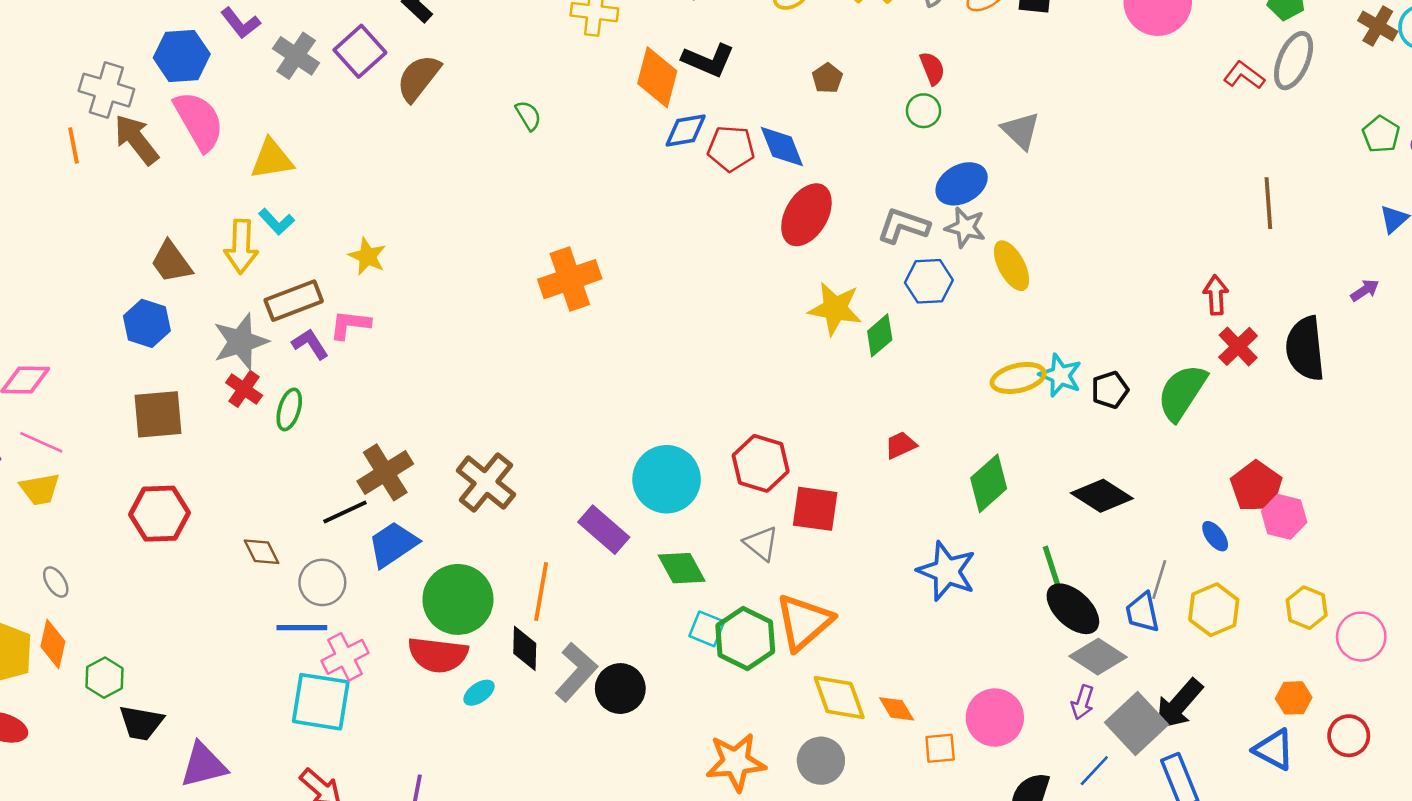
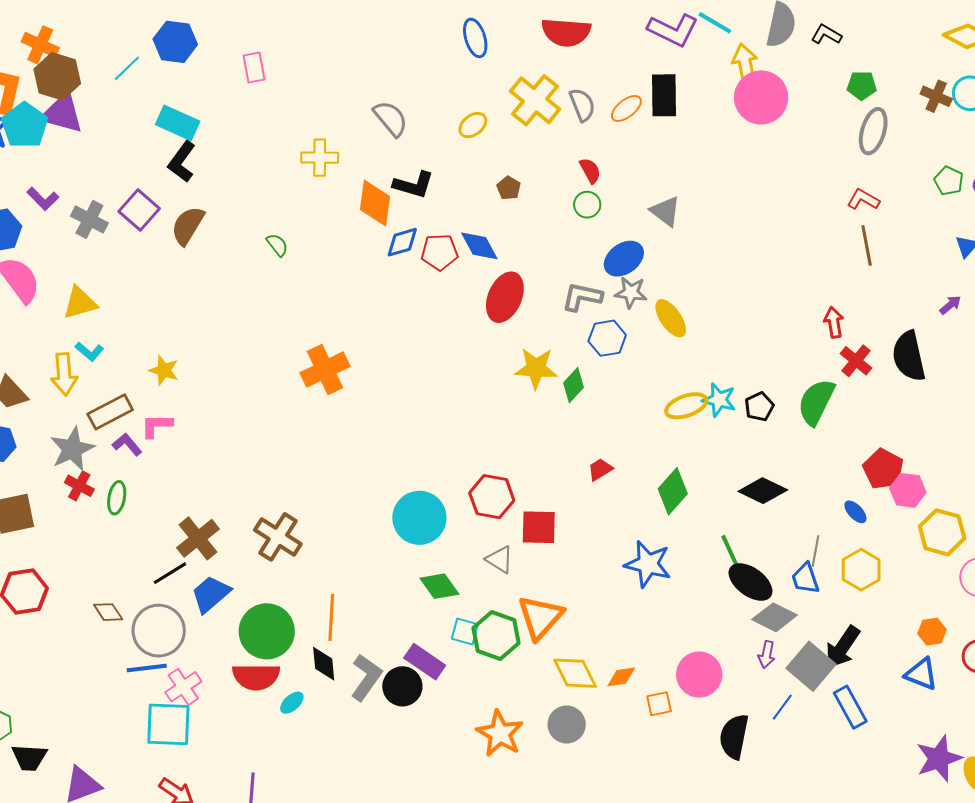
red L-shape: (1244, 75) -> (863, 199), moved
purple rectangle: (604, 530) -> (425, 662), moved
gray circle: (322, 582) -> (159, 631), size x1.4
yellow hexagon: (1307, 608) -> (942, 532), moved, size x1.4
orange diamond: (897, 709) -> (621, 677), turned -60
orange star: (736, 762) -> (500, 733), turned -30

